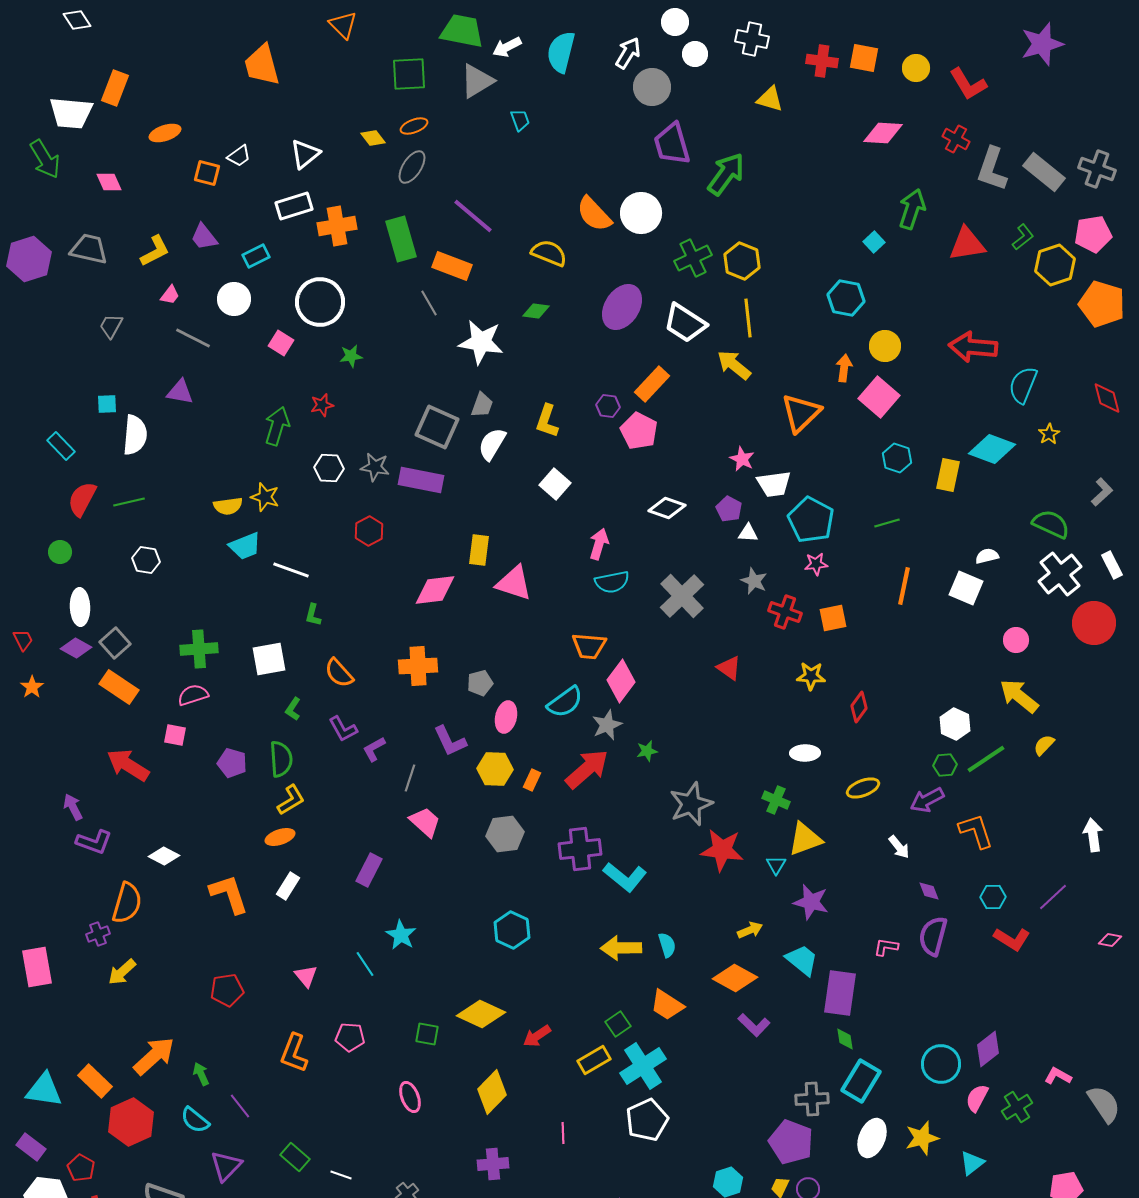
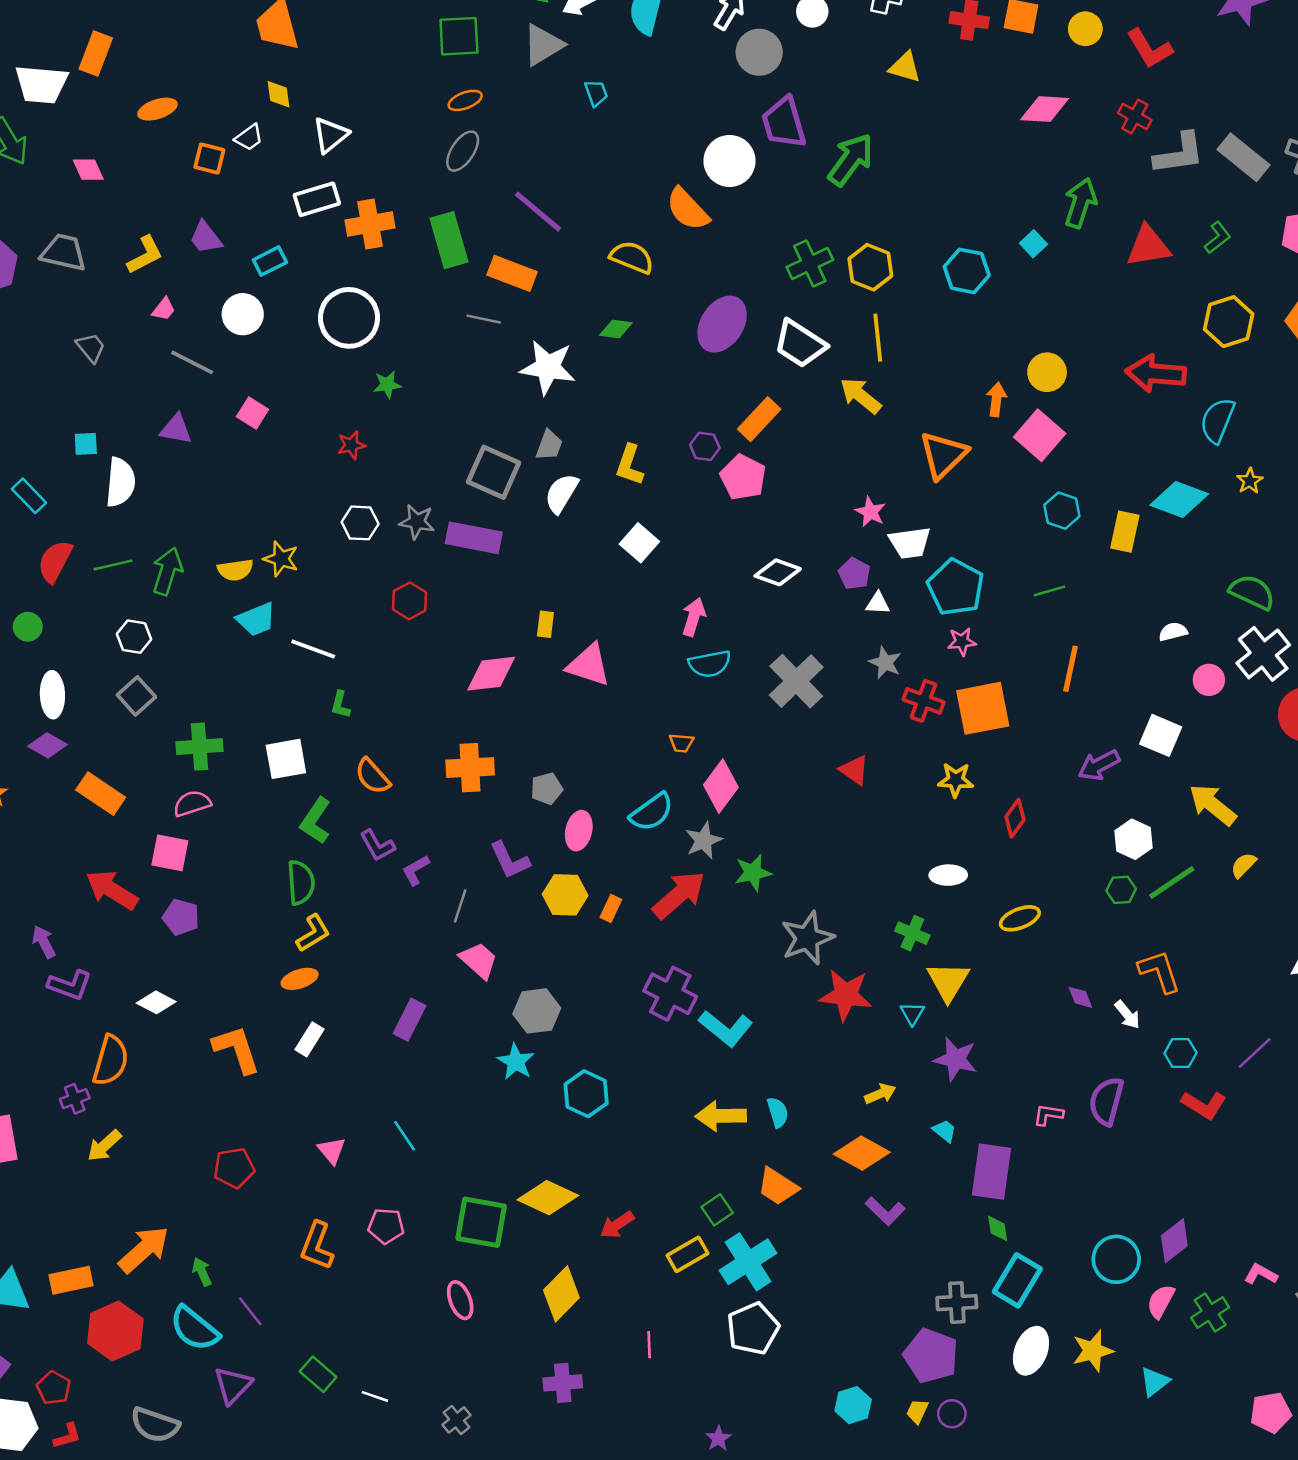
yellow diamond: (373, 138) -> (279, 94), moved, turned 30
gray L-shape: (992, 169) -> (1179, 154), turned -117
white circle: (641, 213) -> (730, 161), moved
yellow hexagon: (1055, 265) -> (1229, 322), moved
cyan hexagon: (846, 298) -> (967, 271), moved
gray line: (429, 303) -> (484, 319), turned -48
gray trapezoid: (111, 326) -> (91, 348), turned 112
pink square: (281, 343) -> (253, 413), moved
green arrow: (277, 426) -> (167, 571), moved
yellow rectangle: (479, 550) -> (545, 624), size x0.7
white square: (966, 588) -> (1161, 735), moved
orange square: (833, 618) -> (983, 708), size x1.6
pink circle: (1016, 640) -> (1209, 680), moved
gray square: (115, 643) -> (136, 696), moved
orange trapezoid: (589, 646) -> (681, 743), size x0.6
green L-shape: (293, 709) -> (316, 821), size x1.6
pink square: (175, 735) -> (170, 853), size x1.4
green star: (647, 751) -> (753, 873), size x1.4
purple pentagon: (232, 763) -> (181, 917), moved
purple arrow: (927, 800) -> (1099, 765), moved
gray hexagon: (505, 834) -> (537, 1011), moved
yellow triangle: (805, 839) -> (948, 981), turned -39
white arrow: (899, 847) -> (1127, 1015), moved
purple cross: (580, 849) -> (670, 994), turned 33
purple diamond: (929, 891) -> (1080, 997), moved
cyan star: (401, 935) -> (516, 1062), moved
cyan trapezoid: (802, 960) -> (944, 1131), size x0.6
green square: (427, 1034) -> (481, 1222), size x1.8
orange rectangle: (95, 1081) -> (71, 1280), turned -56
cyan semicircle: (195, 1120) -> (195, 1329), size x1.4

